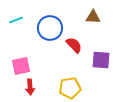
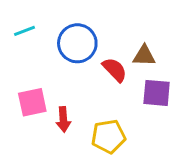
brown triangle: (93, 17) -> (144, 56), moved
red arrow: (30, 87) -> (63, 119), moved

